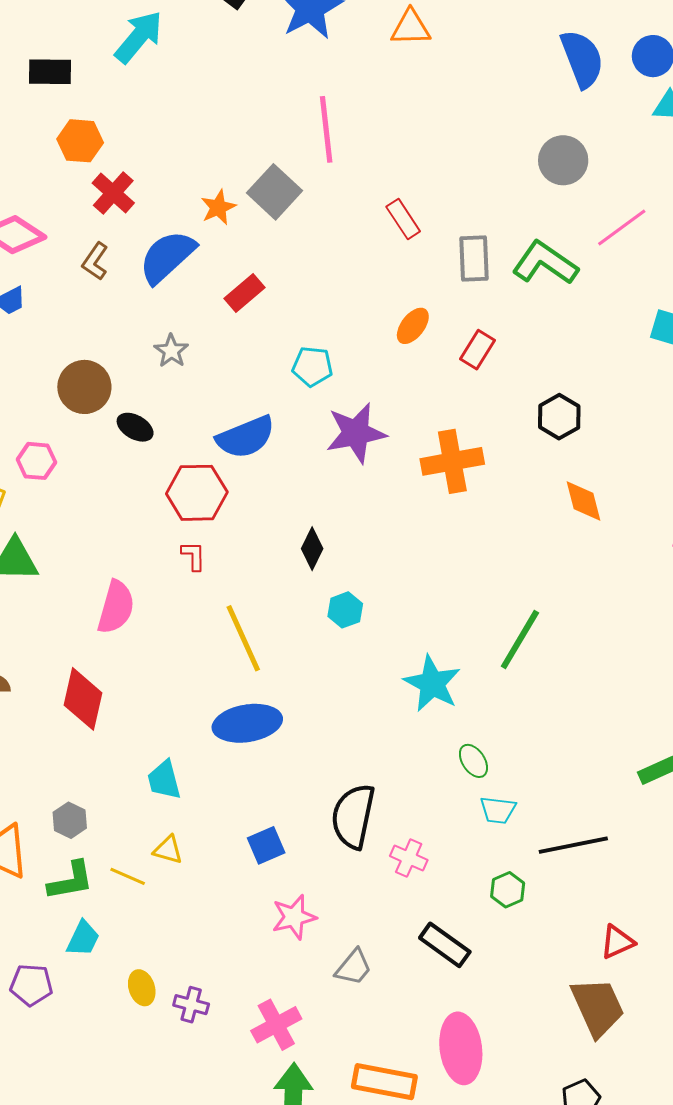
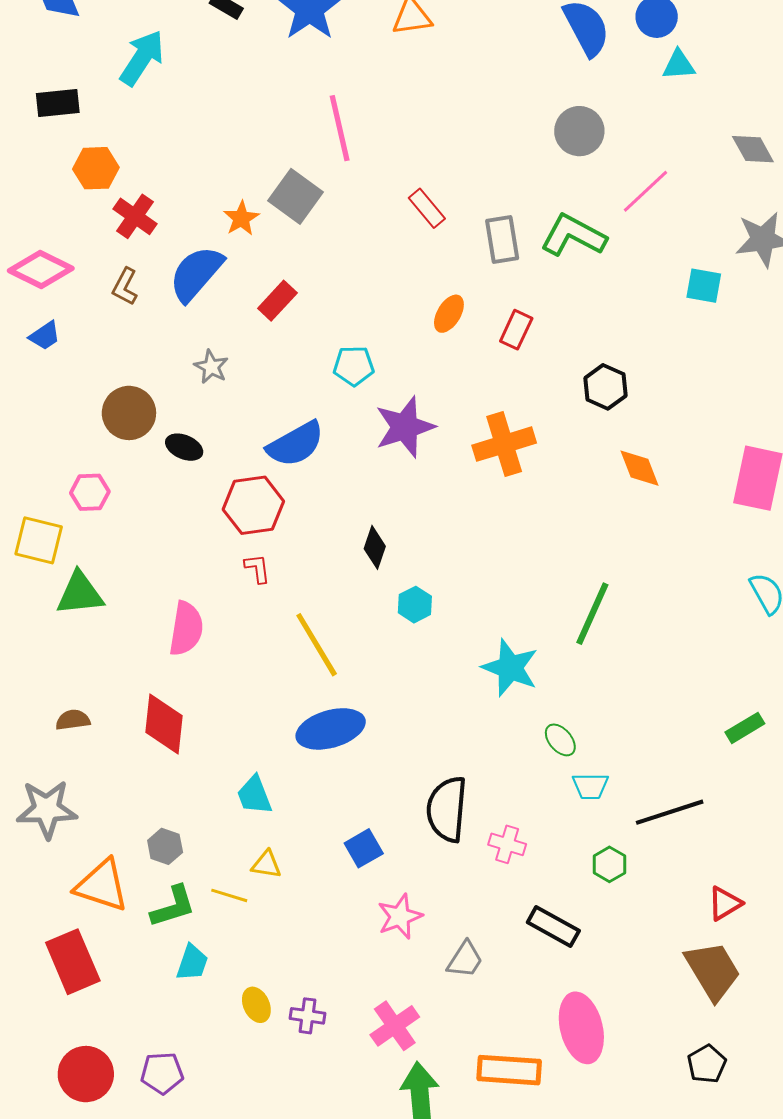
purple pentagon: (31, 985) -> (162, 1073), moved

